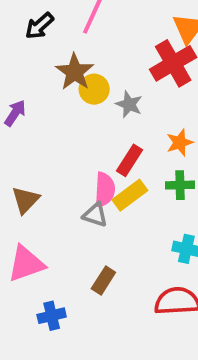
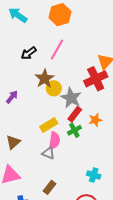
gray star: (129, 104) -> (71, 98), size x1.5
red rectangle: (130, 160) -> (75, 114), moved
green cross: (180, 185) -> (74, 130), moved, turned -32
yellow rectangle: (130, 195) -> (49, 125), moved

